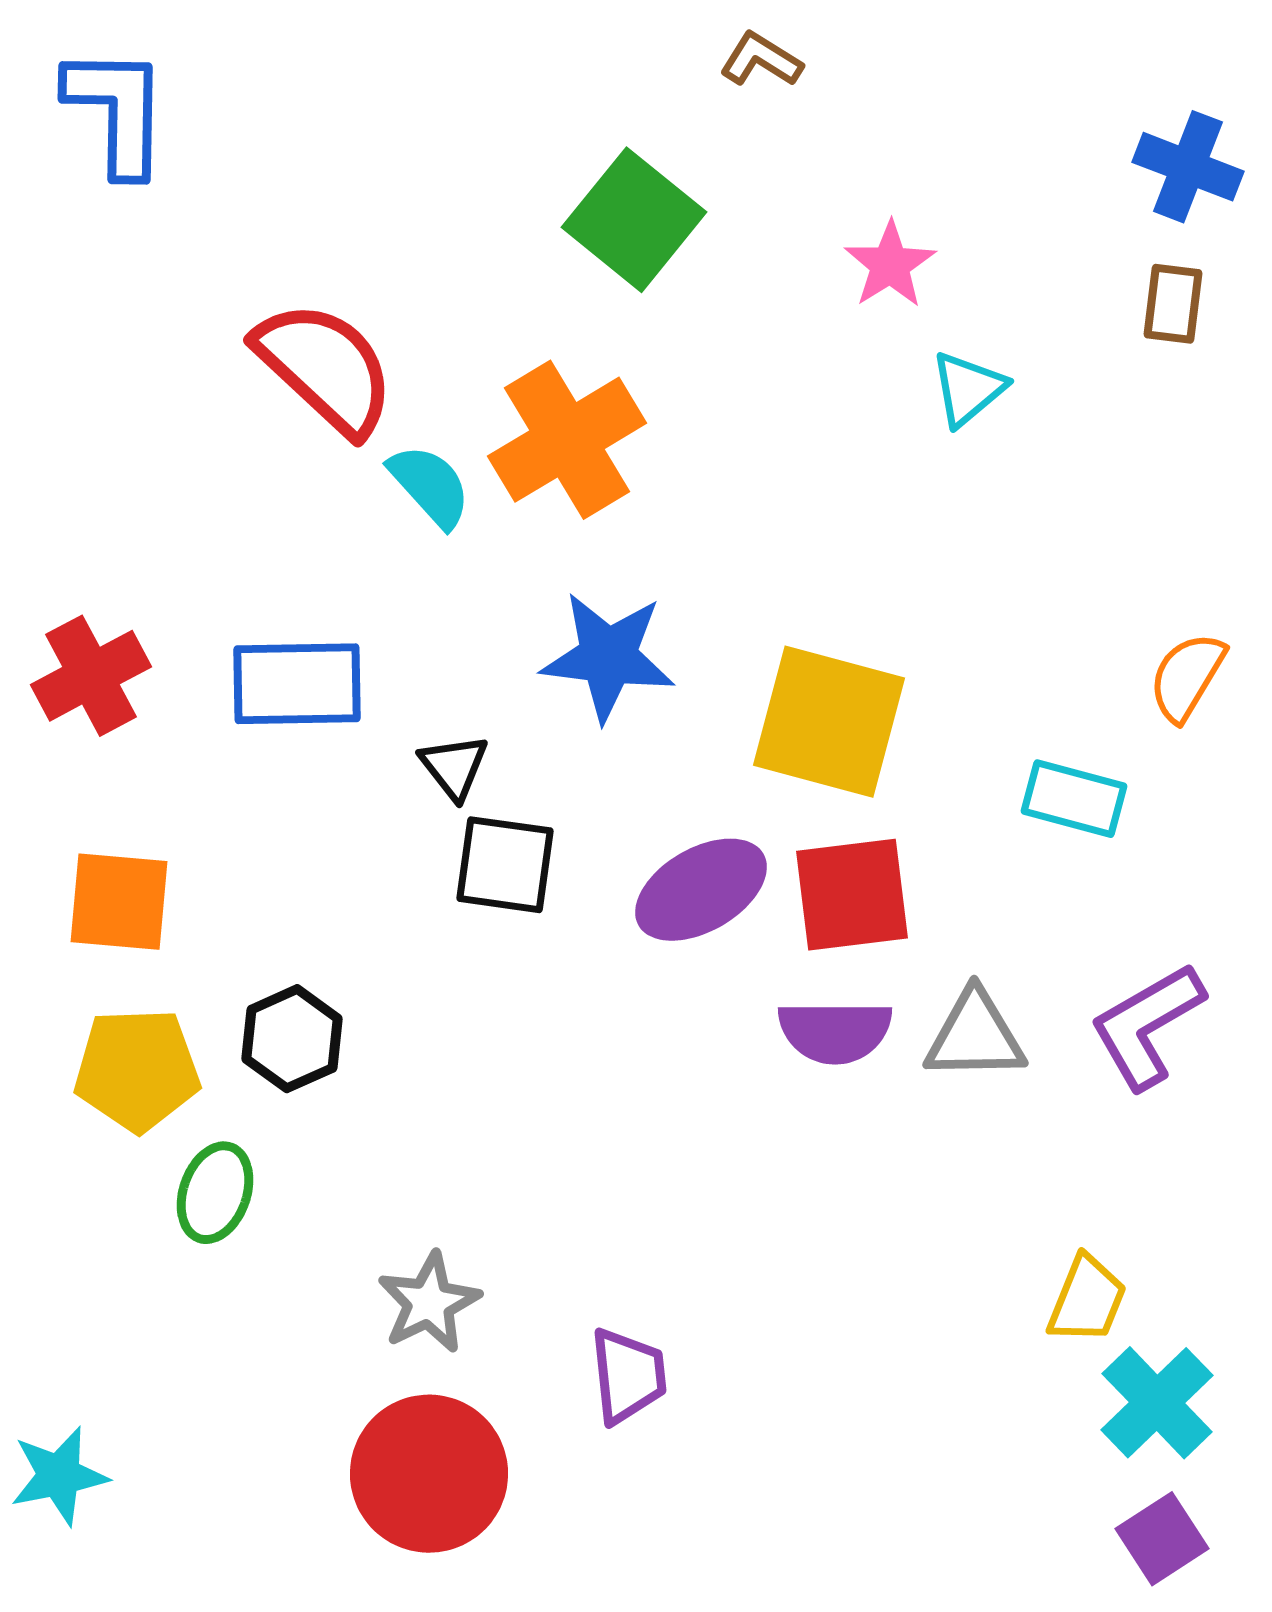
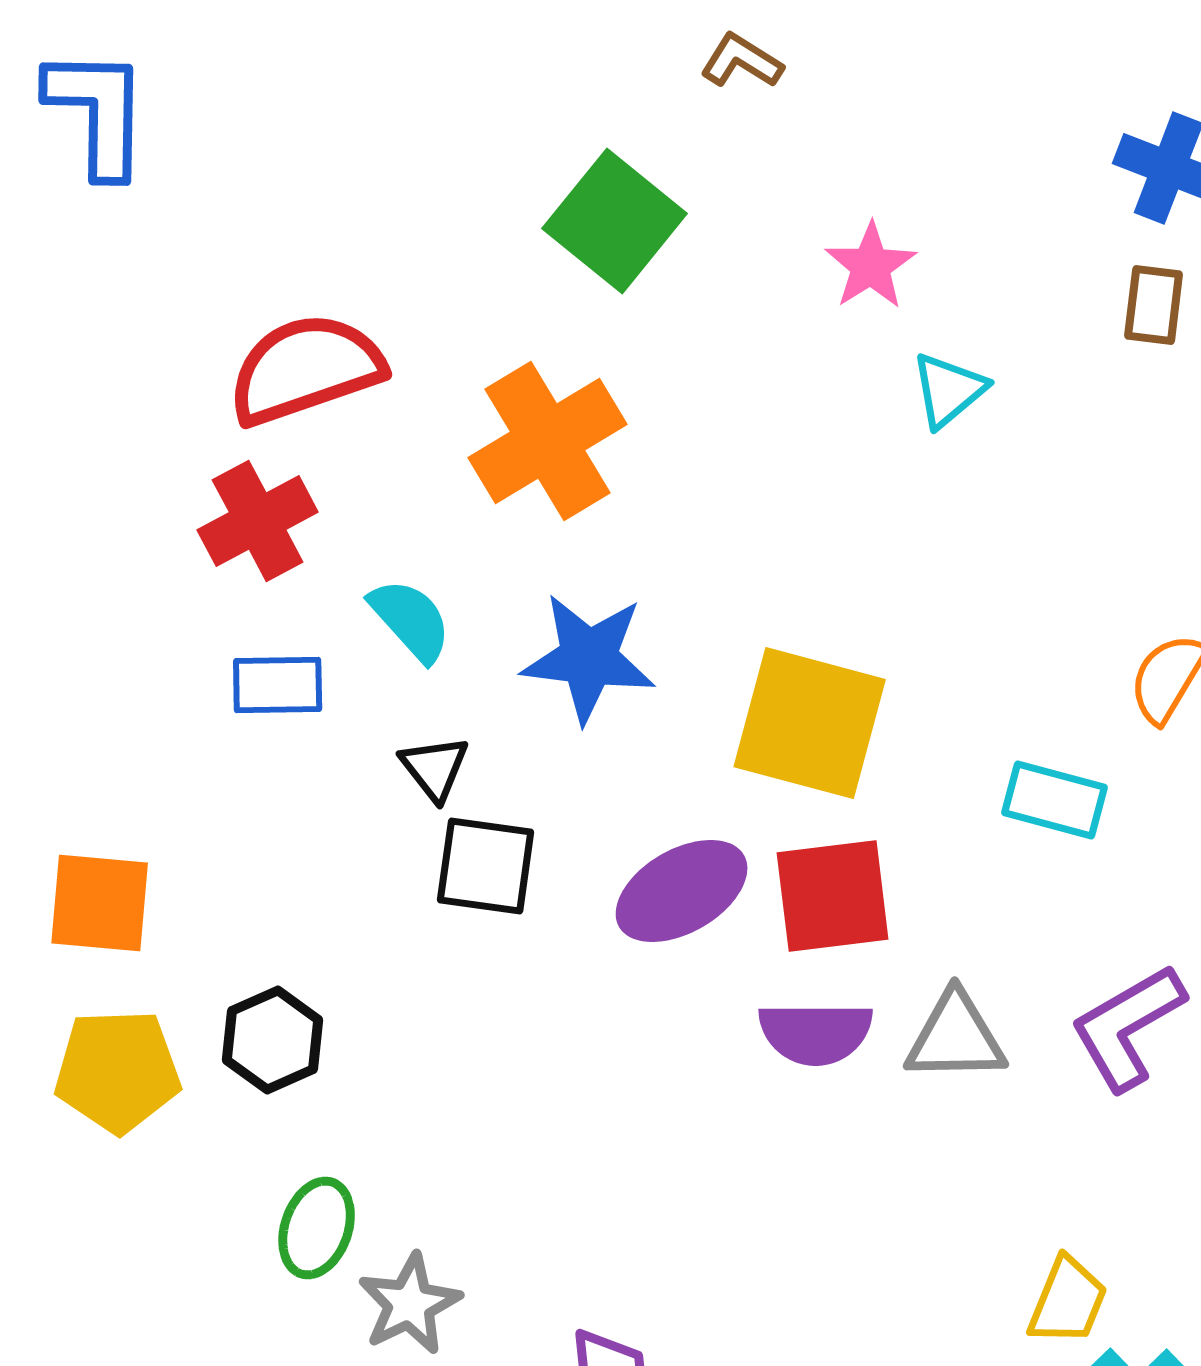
red semicircle: (325, 368) -> (306, 369), turned -62
cyan semicircle: (430, 486) -> (411, 620), moved
red cross: (91, 676) -> (258, 521), moved
blue rectangle: (297, 684) -> (278, 685), size x0.7
green ellipse: (215, 1193) -> (317, 1228), moved

